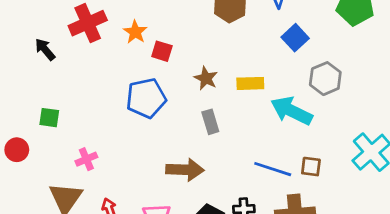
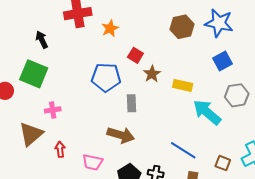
black arrow: (45, 49) -> (42, 40), moved
red square: (162, 51) -> (135, 55), moved
green square: (49, 118) -> (34, 74), size x1.8
gray rectangle: (210, 122) -> (131, 103), moved
brown square: (311, 167) -> (223, 163), moved

